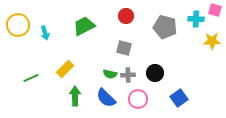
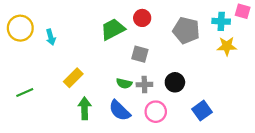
green trapezoid: (84, 26) -> (113, 29), moved
yellow star: (212, 41) -> (227, 46), moved
green line: (31, 78) -> (25, 92), moved

